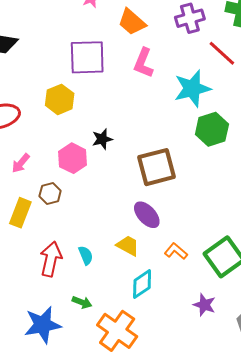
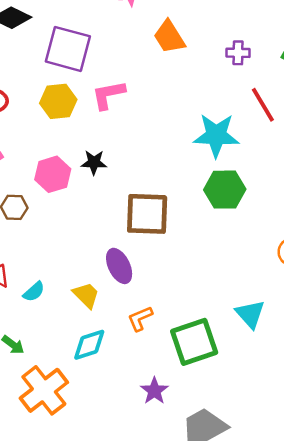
purple cross: (190, 18) -> (238, 53), size x0.7
purple square: (87, 57) -> (68, 49), moved
pink L-shape: (143, 63) -> (108, 95), moved, turned 40
orange L-shape: (176, 251) -> (140, 319), turned -80
cyan semicircle: (86, 255) -> (34, 292), turned 54

